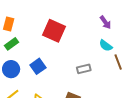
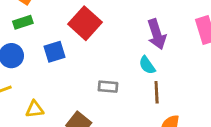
purple arrow: (105, 22) -> (157, 34), size x1.5
blue square: (38, 66) -> (55, 52), moved

